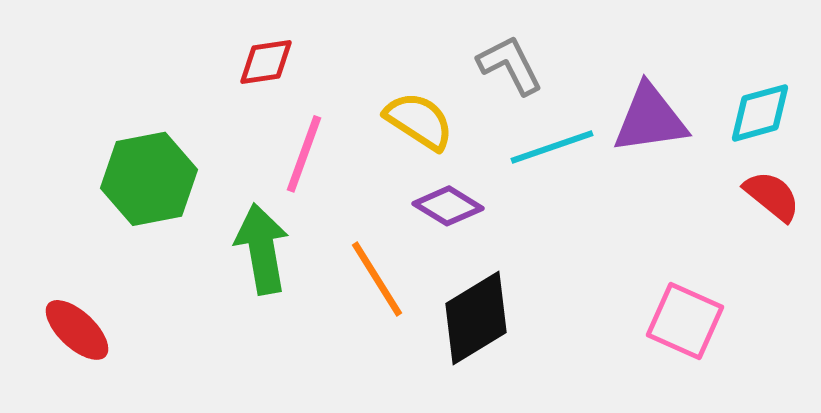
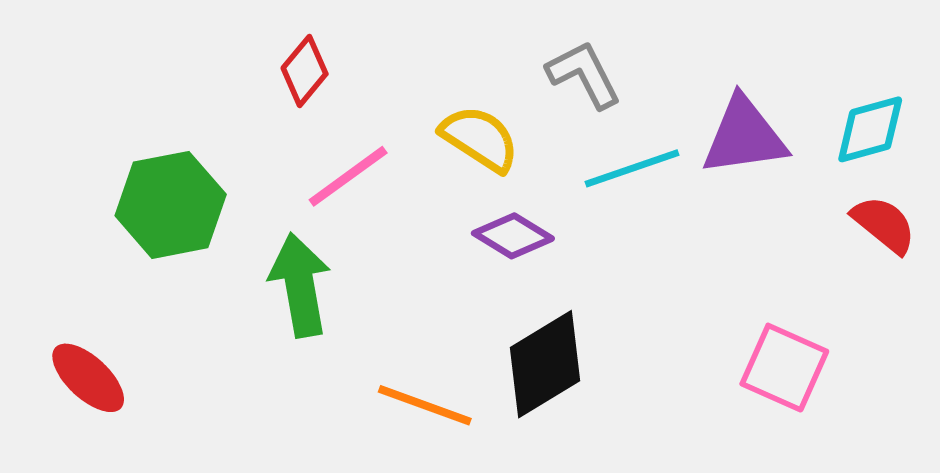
red diamond: (266, 62) -> (305, 71), turned -42
pink line: (304, 154) -> (348, 176), turned 34
orange line: (377, 279) -> (425, 405), moved, turned -38

